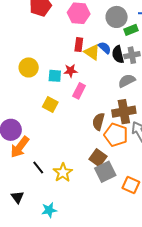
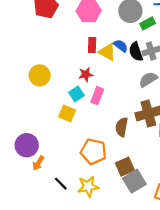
cyan square: (55, 76) -> (76, 94), moved, turned -32
orange pentagon: (116, 135) -> (93, 151), moved
orange arrow: (20, 147) -> (38, 163), size x0.6
brown square: (98, 158) -> (125, 167), turned 36
yellow star: (63, 173) -> (88, 186), turned 30

